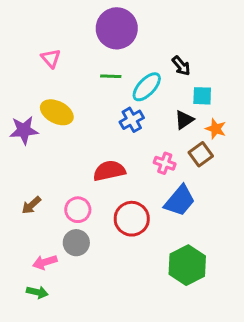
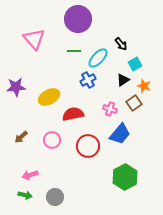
pink triangle: (51, 58) -> (34, 39), size x1.6
cyan square: (202, 96) -> (135, 64), turned -32
yellow ellipse: (57, 112) -> (49, 97), moved, turned -55
gray circle: (76, 243) -> (55, 197), moved

